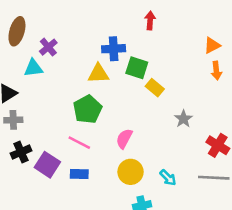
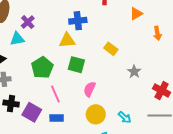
orange triangle: (212, 45) -> (136, 14), moved
green square: (137, 68) -> (76, 65), moved
green pentagon: (87, 109) -> (42, 68), moved
pink line: (79, 143) -> (55, 94), turned 42
black cross: (21, 152) -> (11, 104), turned 35

